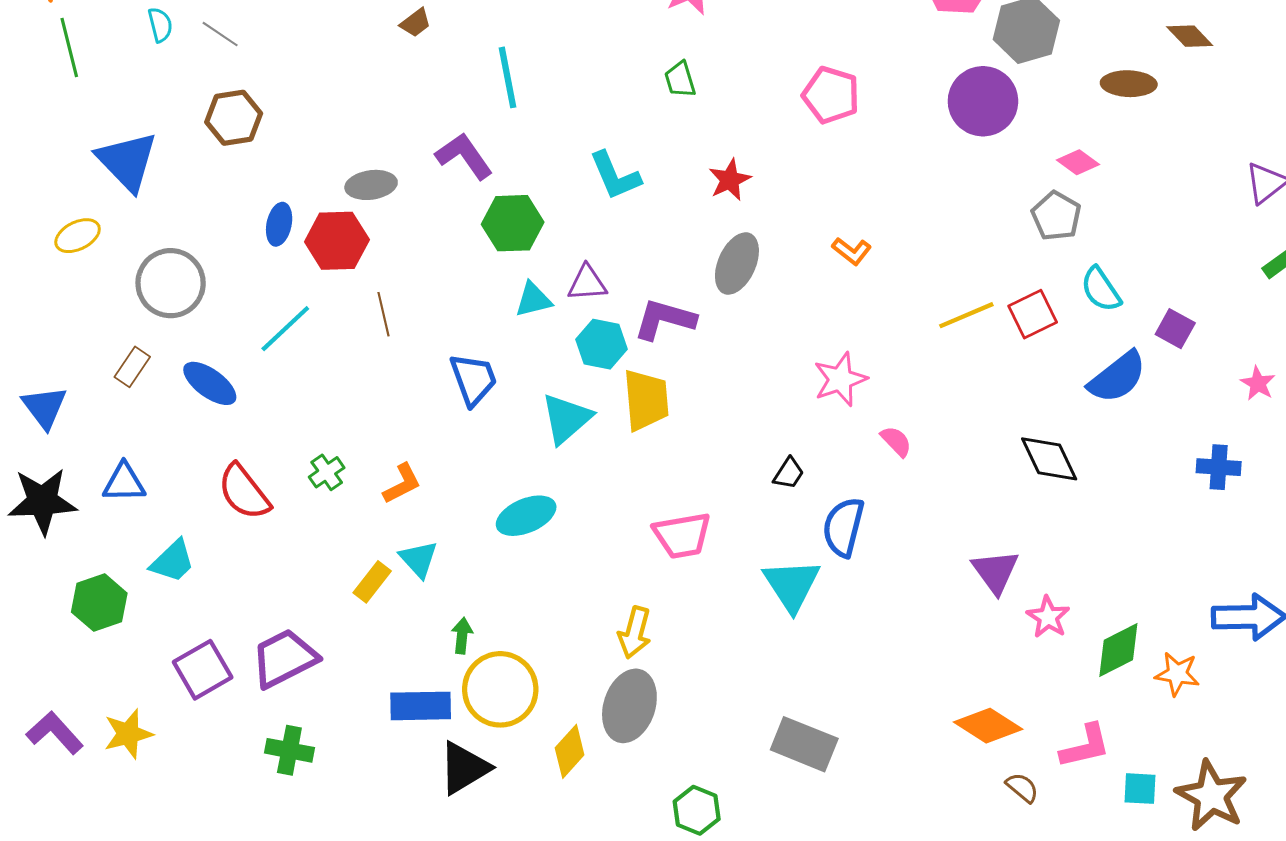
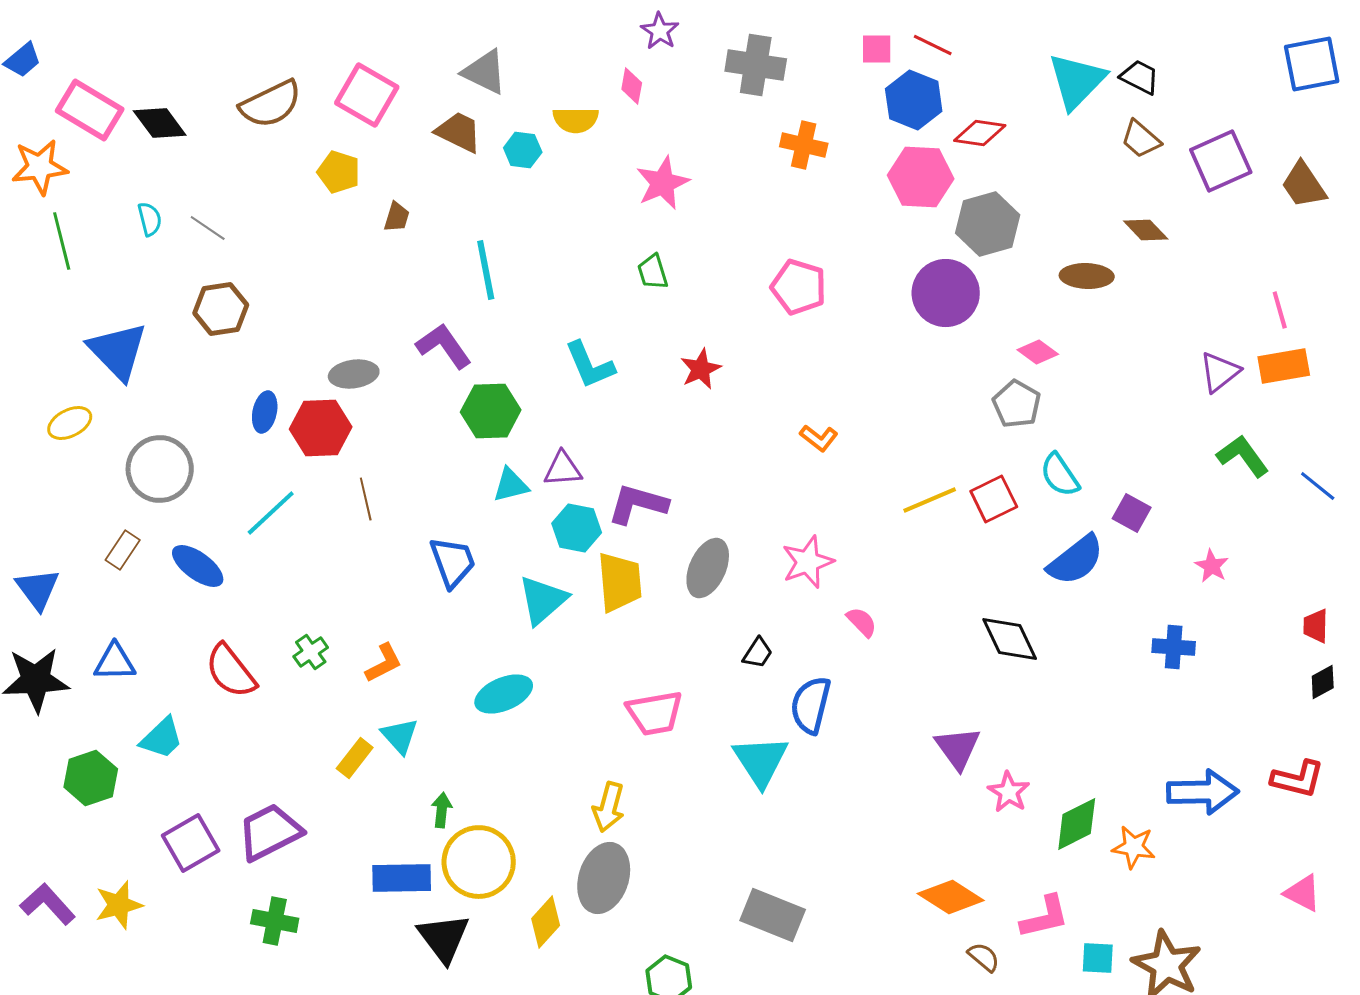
brown trapezoid: (416, 23) -> (397, 217), turned -36
gray ellipse: (737, 264) -> (708, 568), moved
black triangle: (464, 768) -> (444, 938), turned -36

